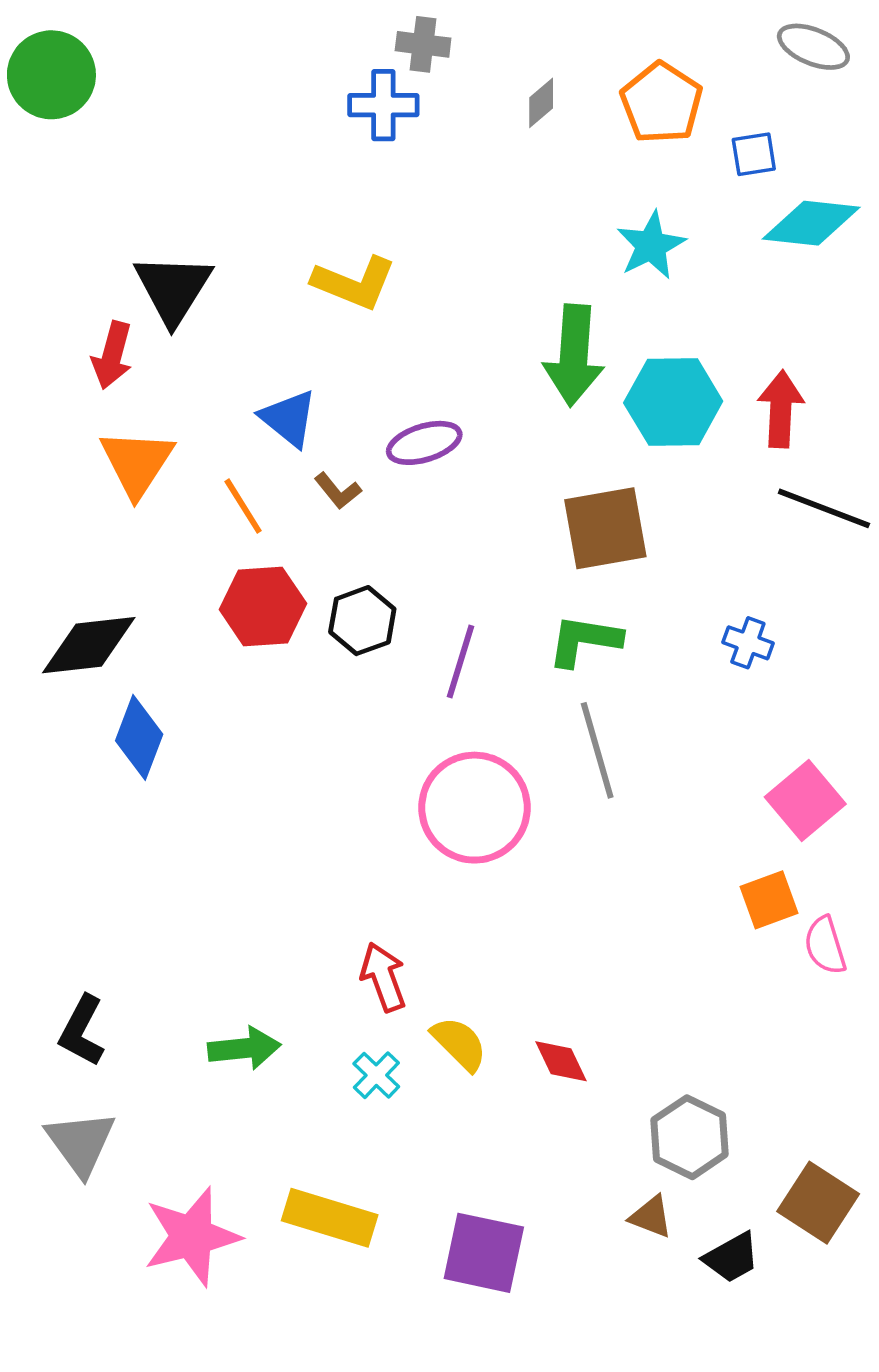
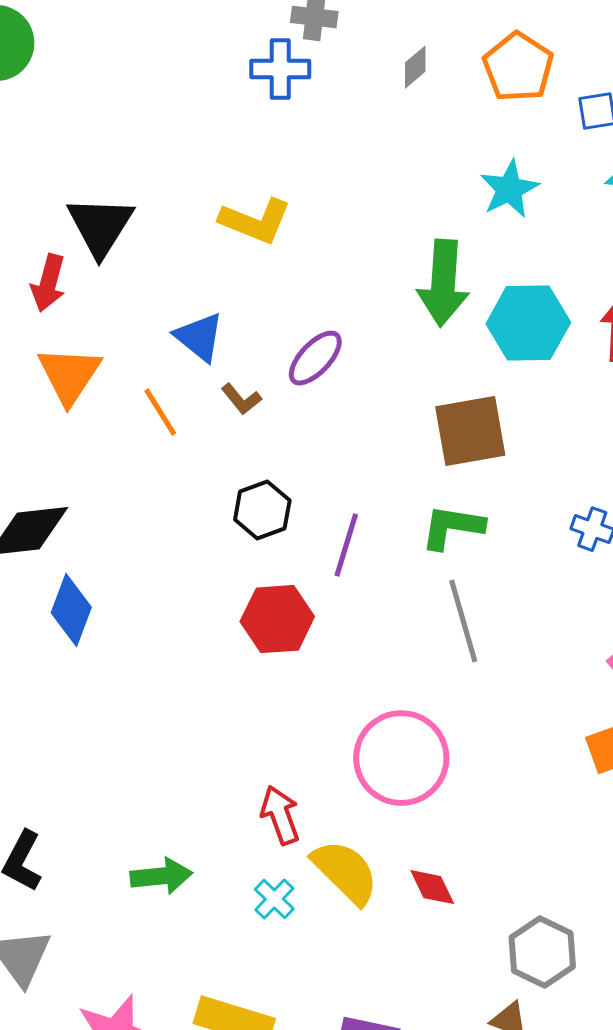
purple ellipse: (424, 443) -> (315, 358), turned -30
red hexagon: (263, 607) -> (277, 619), moved
pink circle: (474, 808) -> (401, 758), moved
yellow semicircle: (459, 1044) -> (345, 872), size x1.4

